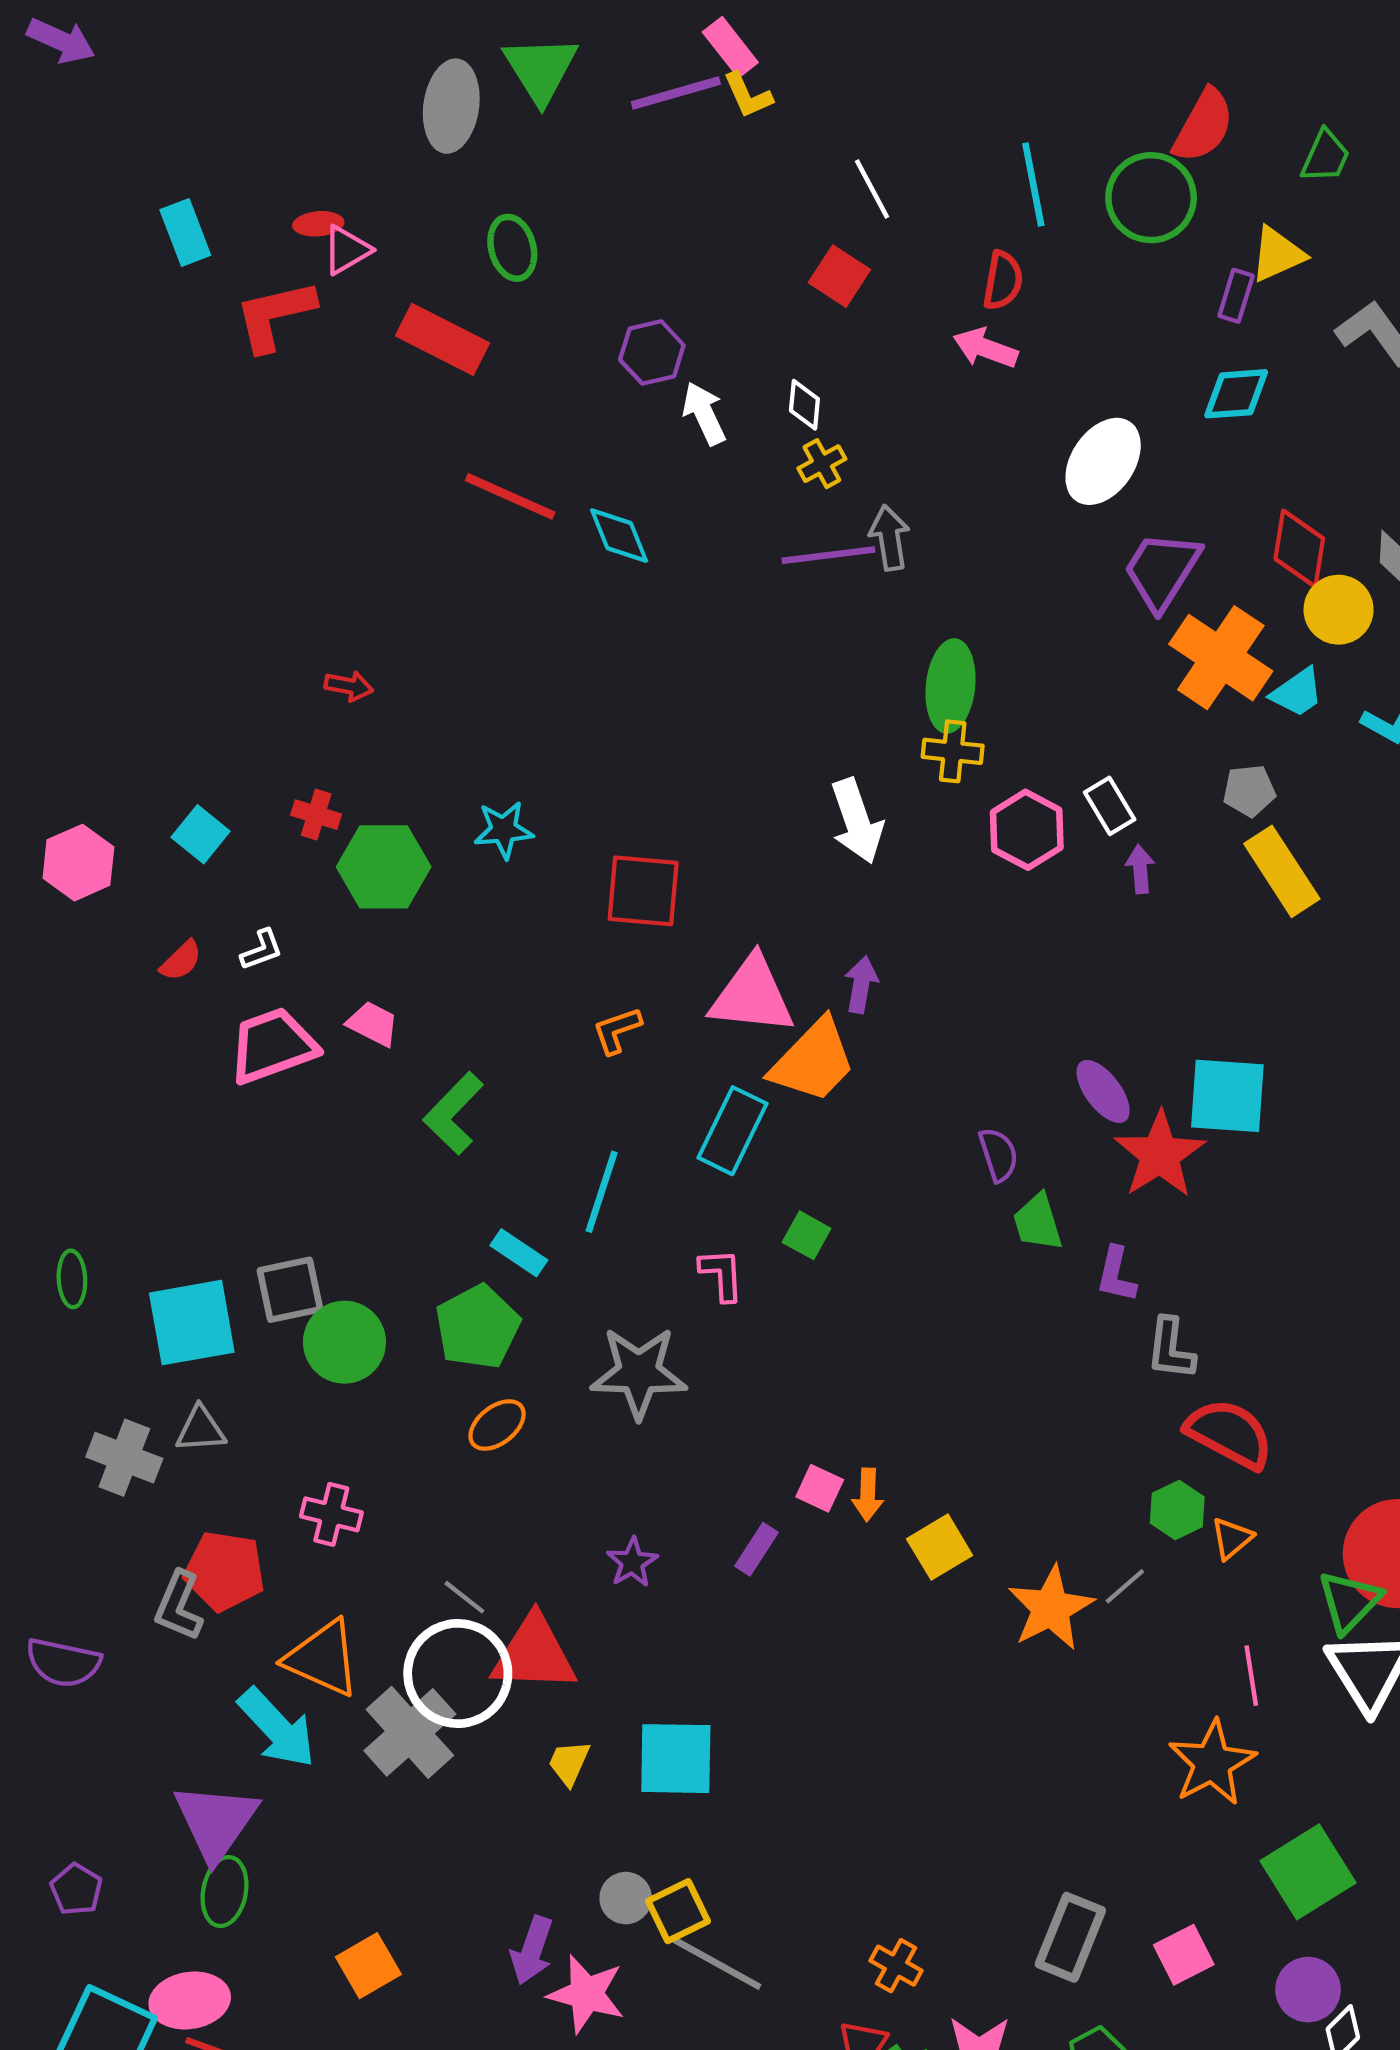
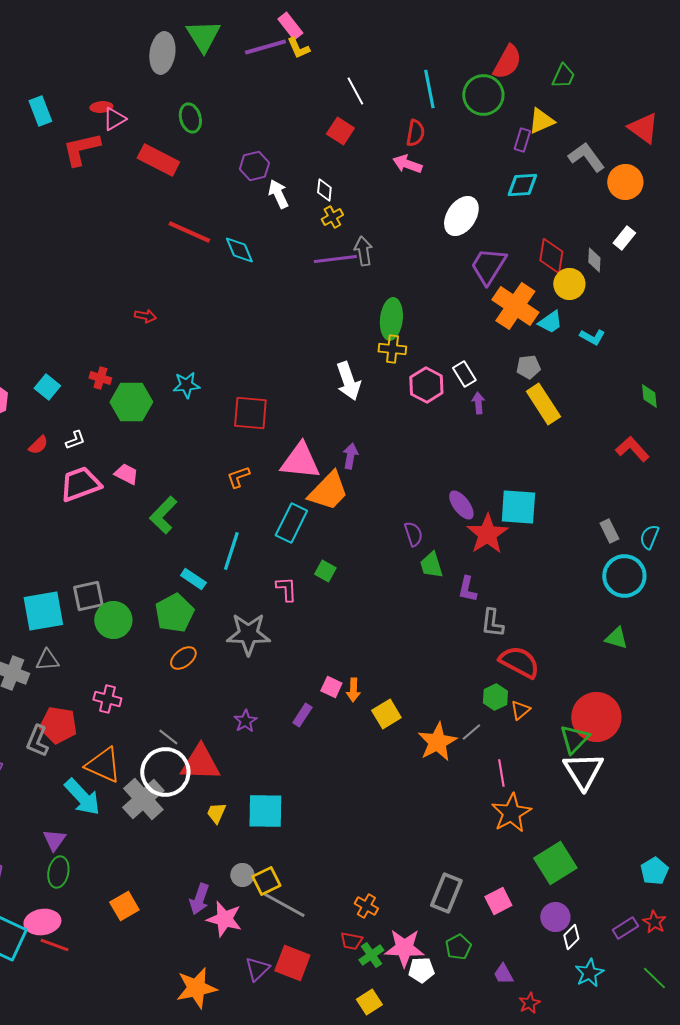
red arrow: (349, 686) -> (145, 316), moved
pink line: (1251, 1676) -> (501, 773), moved
purple triangle: (216, 1822) -> (54, 840), size x0.6

